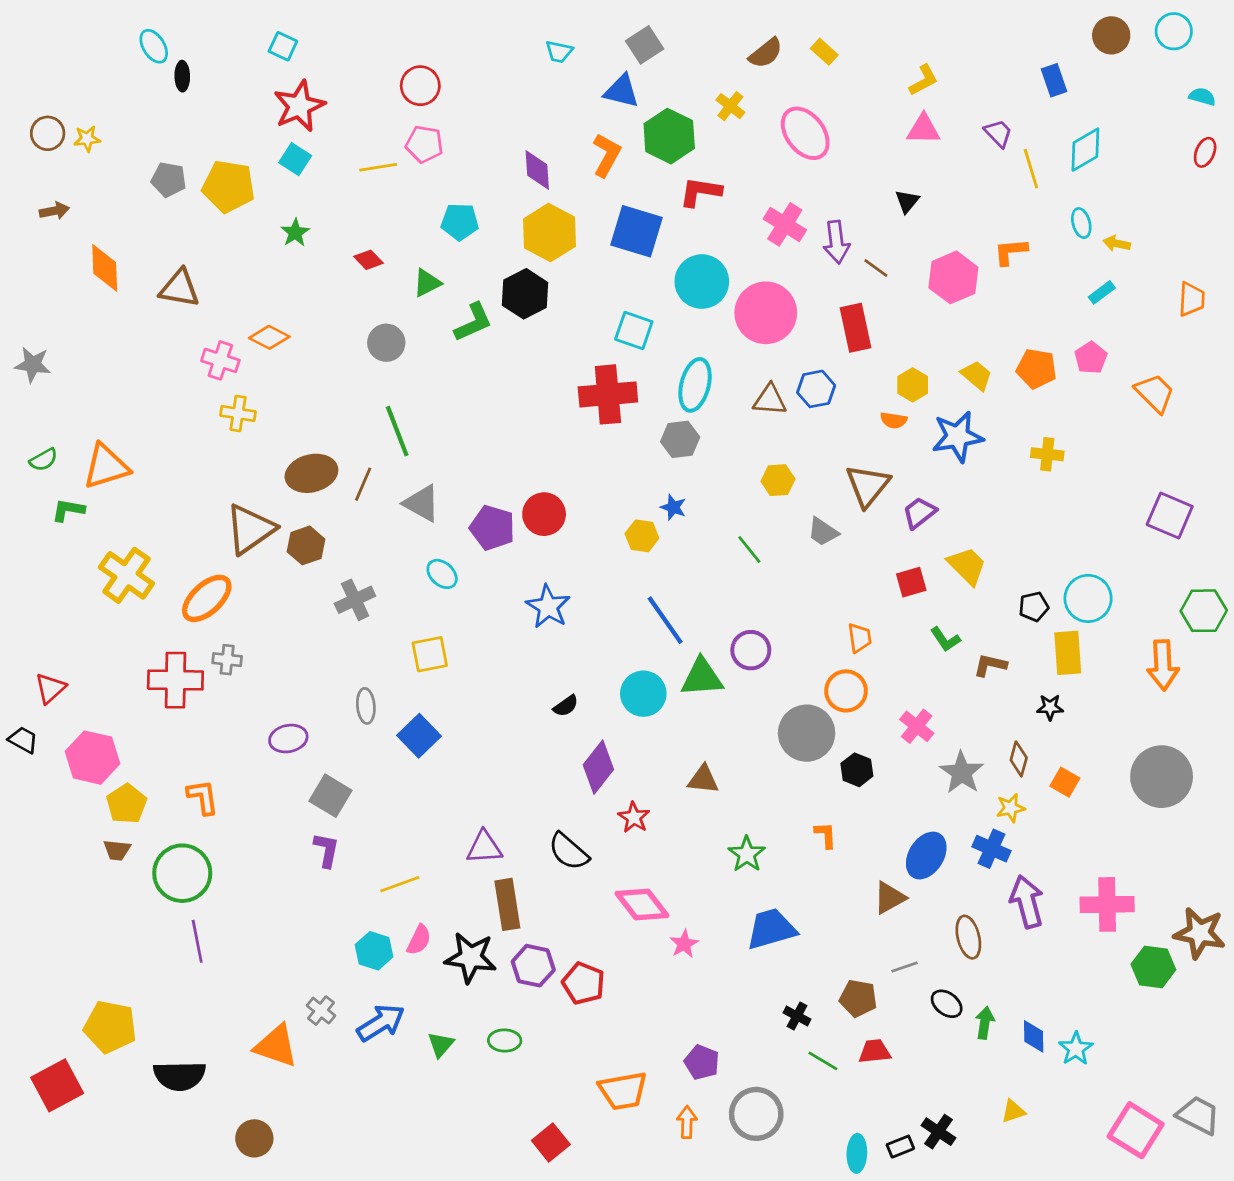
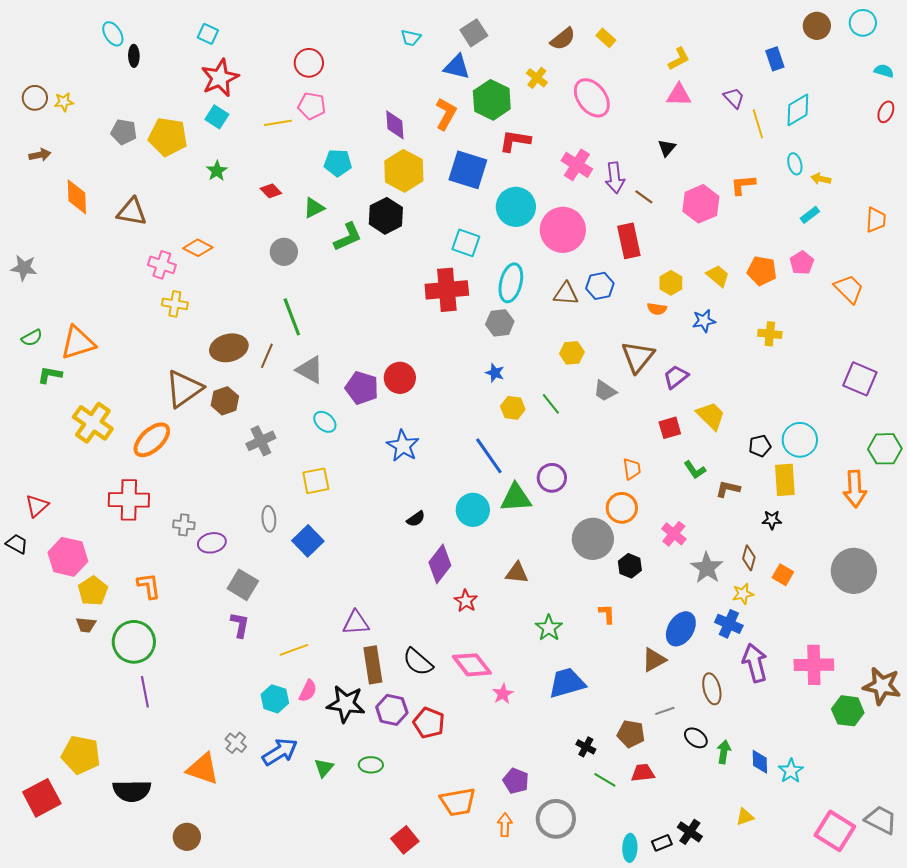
blue star: (958, 437) -> (704, 321), size x0.6
yellow hexagon: (642, 536) -> (513, 408), moved
gray cross: (227, 660) -> (184, 525), moved
black semicircle: (569, 851) -> (418, 662), moved

